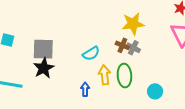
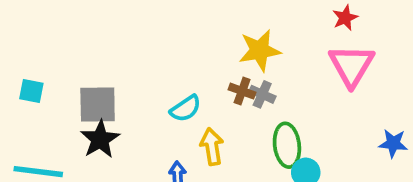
green ellipse: (124, 76) -> (287, 145), moved

